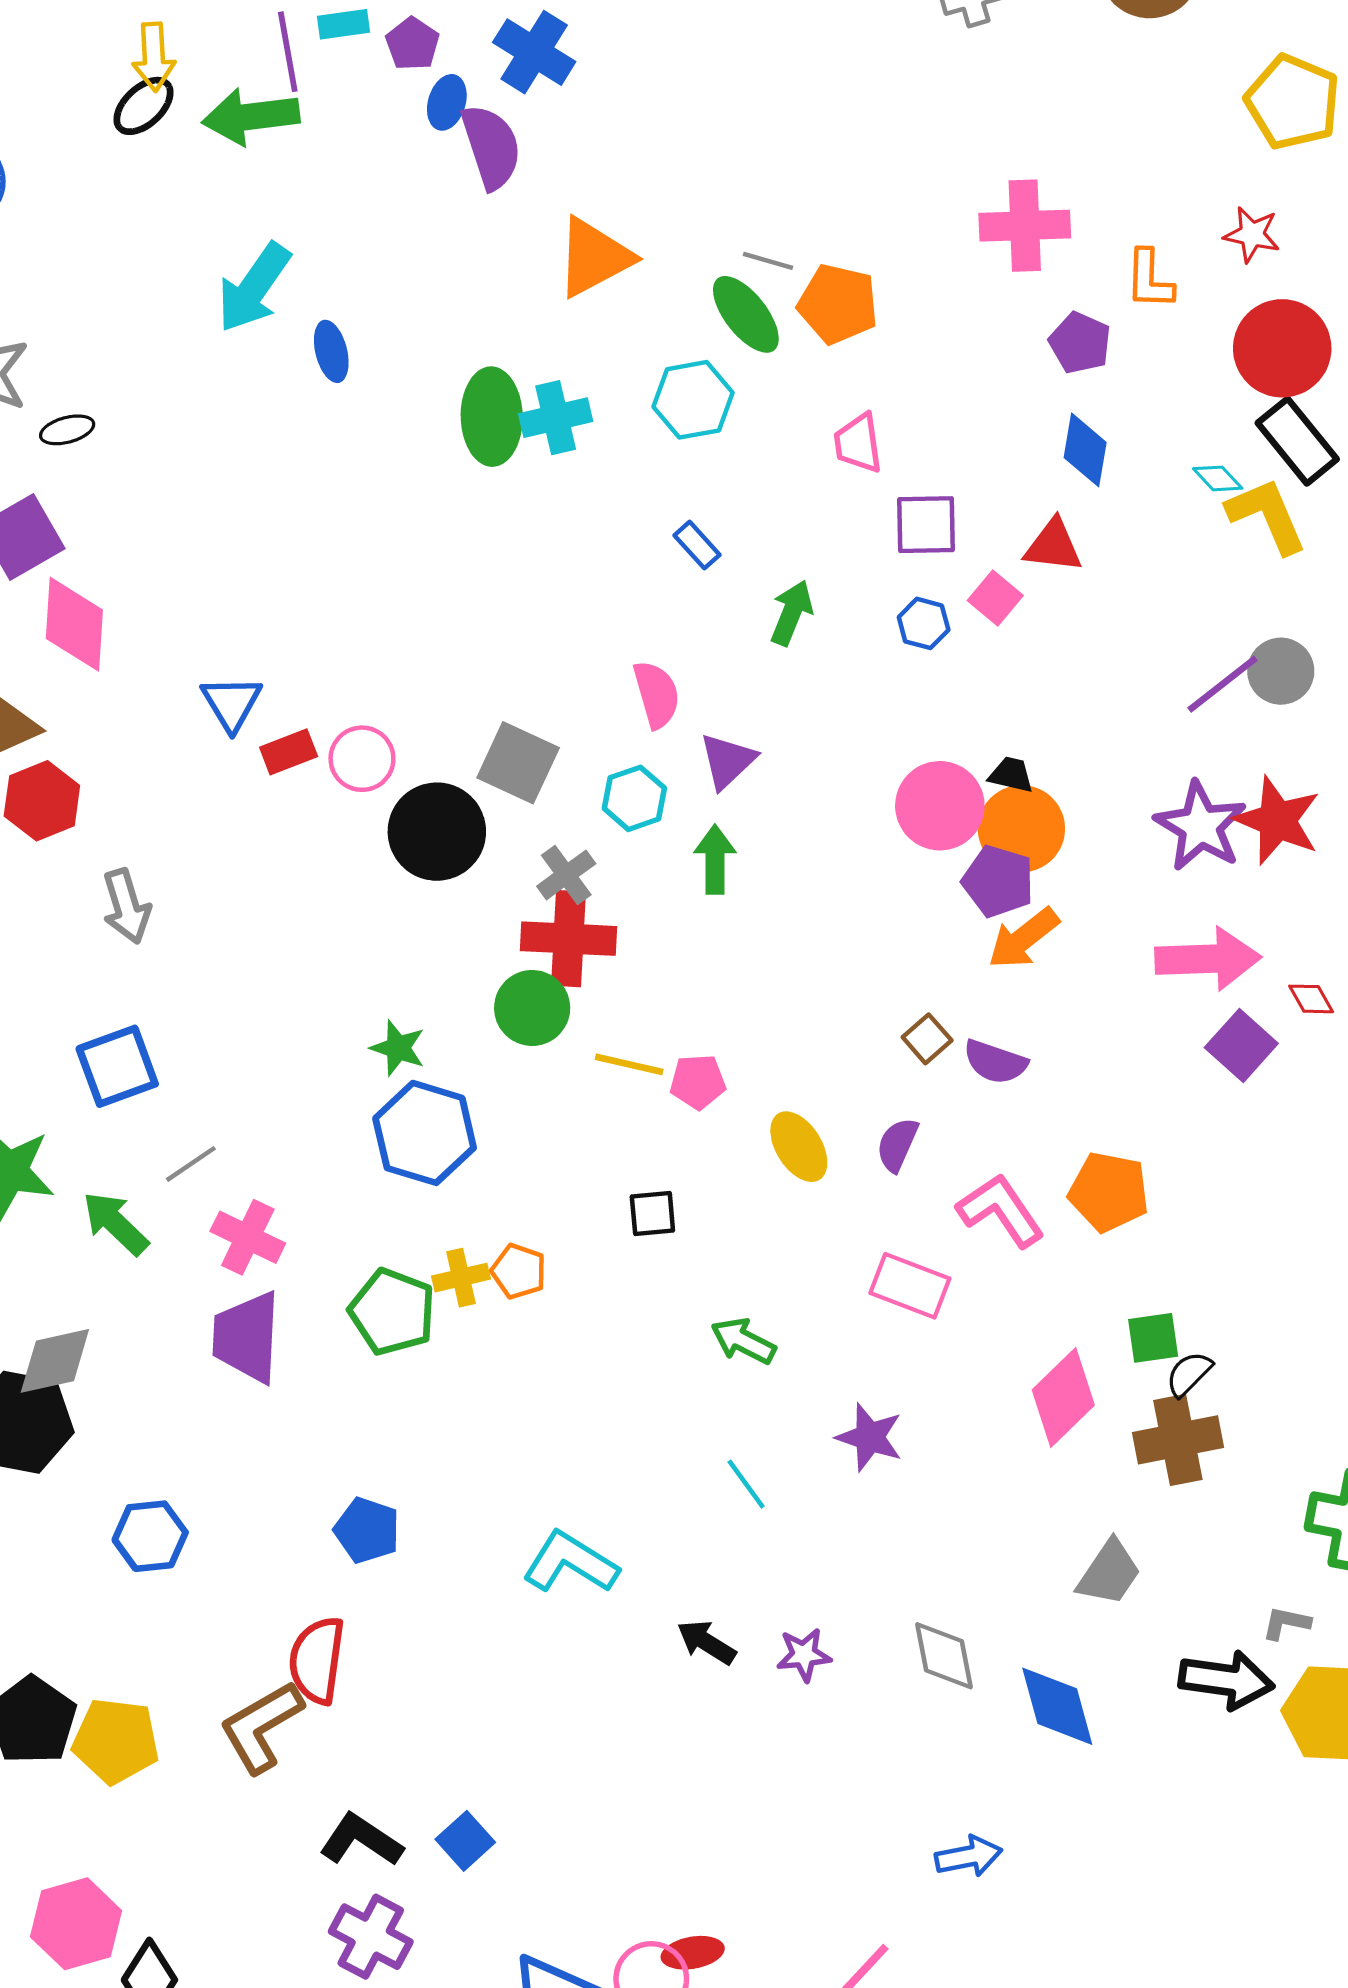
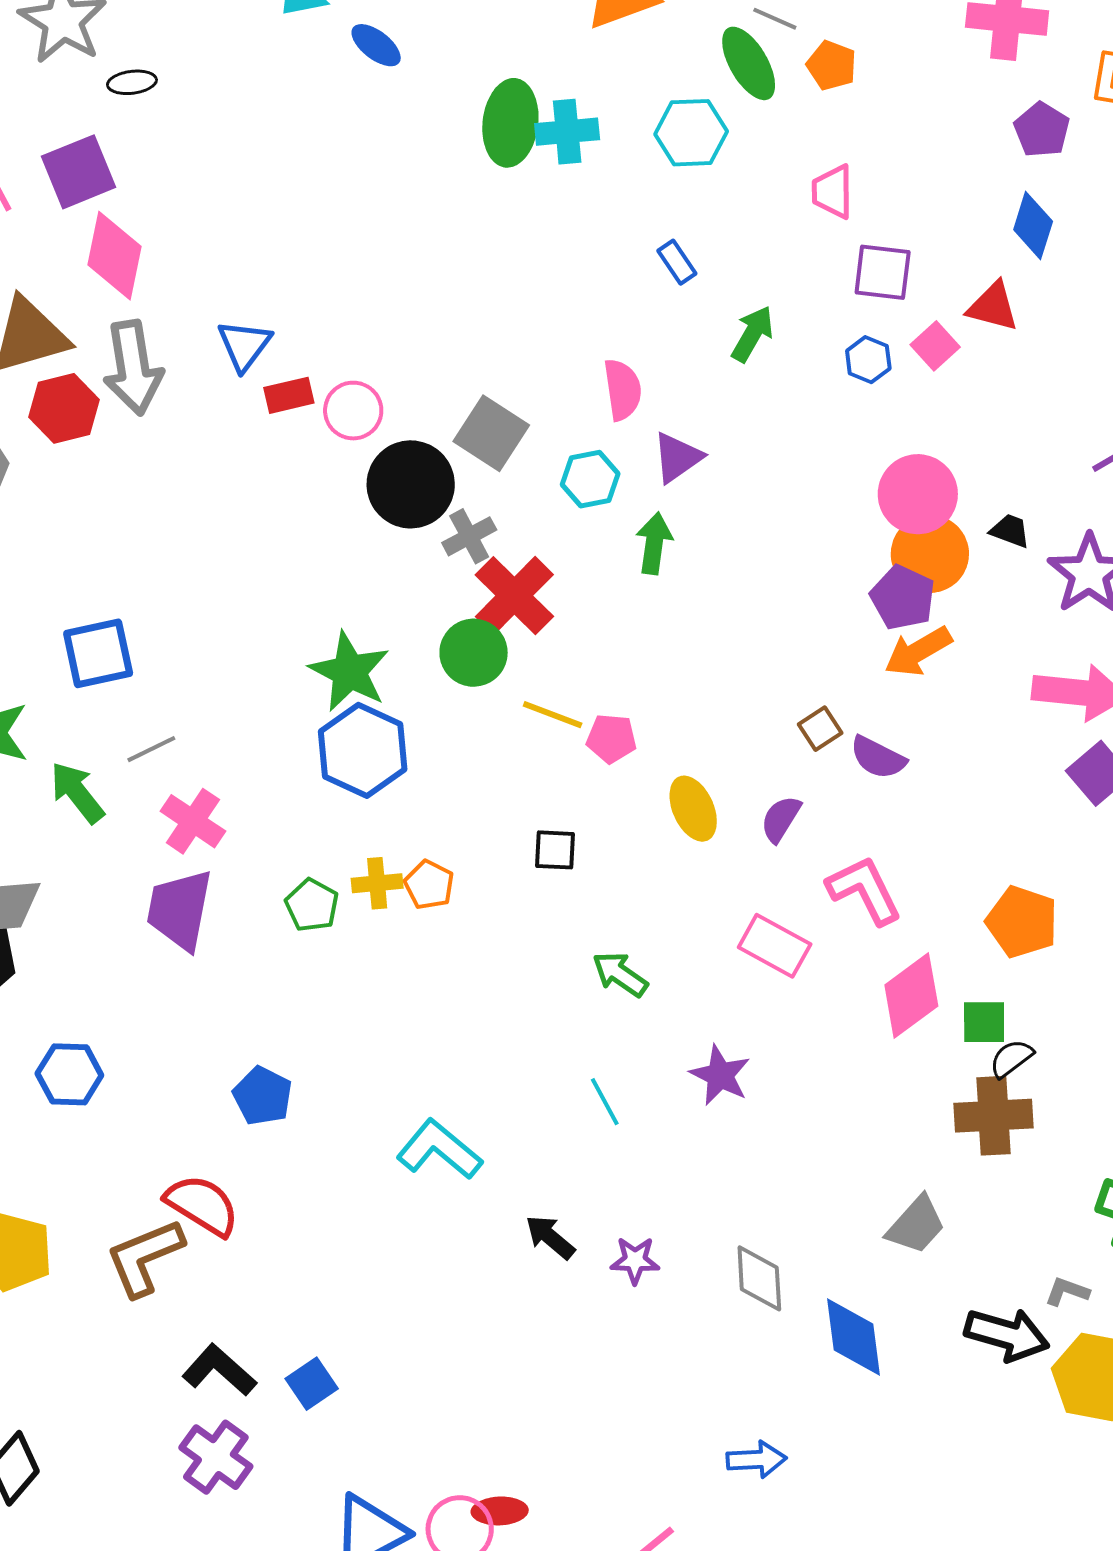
orange pentagon: (838, 304) -> (832, 65), size x0.7
blue ellipse: (331, 351) -> (376, 45), turned -46
black trapezoid: (1011, 775) -> (1010, 531), moved
pink circle: (940, 806) -> (918, 494), moved
gray cross: (566, 875) -> (469, 536), moved
gray arrow: (126, 906) -> (133, 368), moved, size x1.4
red cross: (569, 939) -> (514, 596), turned 34
green star: (398, 1048) -> (349, 672), size x1.6
orange pentagon: (1109, 1192) -> (1022, 922), moved
green pentagon: (392, 1312) -> (312, 905), size x0.7
pink diamond: (1063, 1398) -> (911, 995), moved
red semicircle: (317, 1660) -> (202, 1205), turned 106

